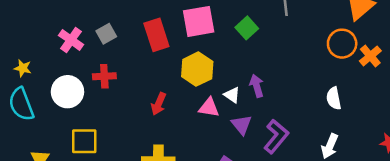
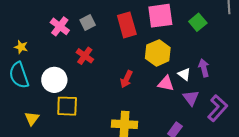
red cross: (104, 76) -> (85, 56), turned 36
white circle: (67, 92) -> (54, 80), moved

